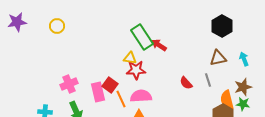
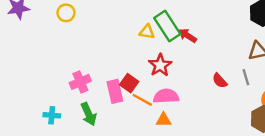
yellow triangle: (130, 58) -> (147, 32), moved
red star: (136, 70) -> (160, 65), turned -30
orange line: (121, 99) -> (142, 100), turned -36

